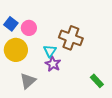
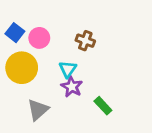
brown cross: (71, 38) -> (85, 41), moved, size x0.6
green rectangle: (97, 81) -> (103, 106), moved

